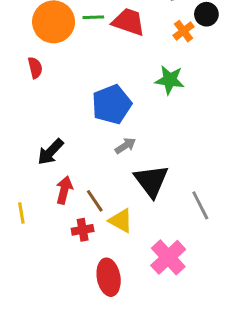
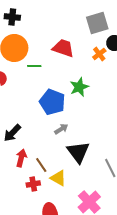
green line: (93, 17) -> (34, 66), moved
green star: (170, 80) -> (79, 87), moved, turned -30
blue pentagon: (112, 104) -> (52, 102), turned -30

